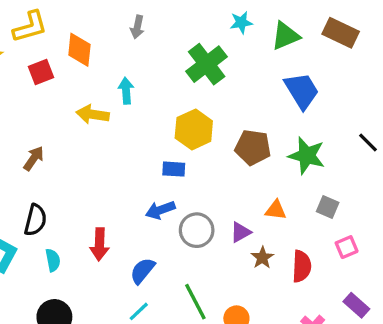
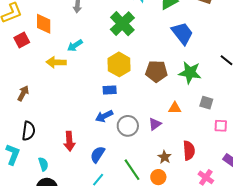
cyan arrow: (126, 91) -> (75, 46), turned -112
pink square: (347, 247) -> (221, 126), turned 32
brown star: (262, 258) -> (165, 157), moved
cyan semicircle: (53, 260) -> (43, 164), moved
red semicircle: (302, 266) -> (189, 151), moved

